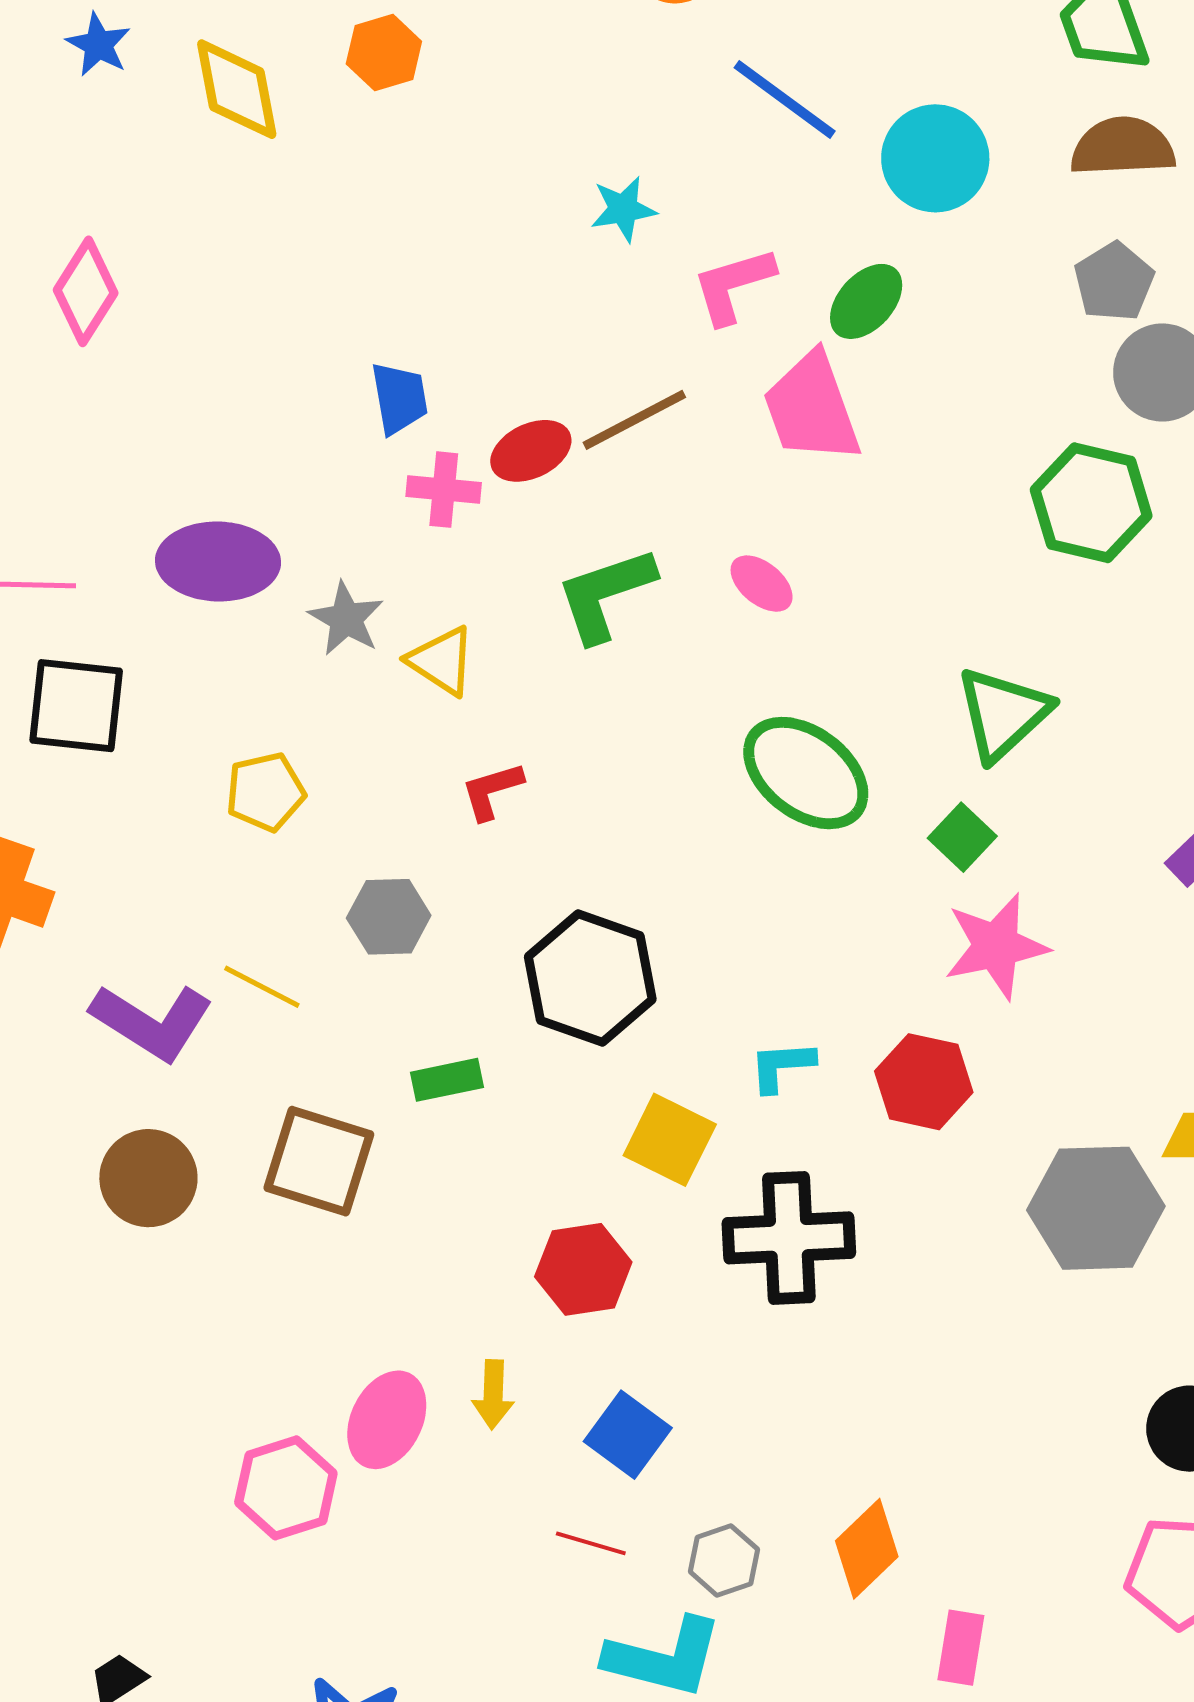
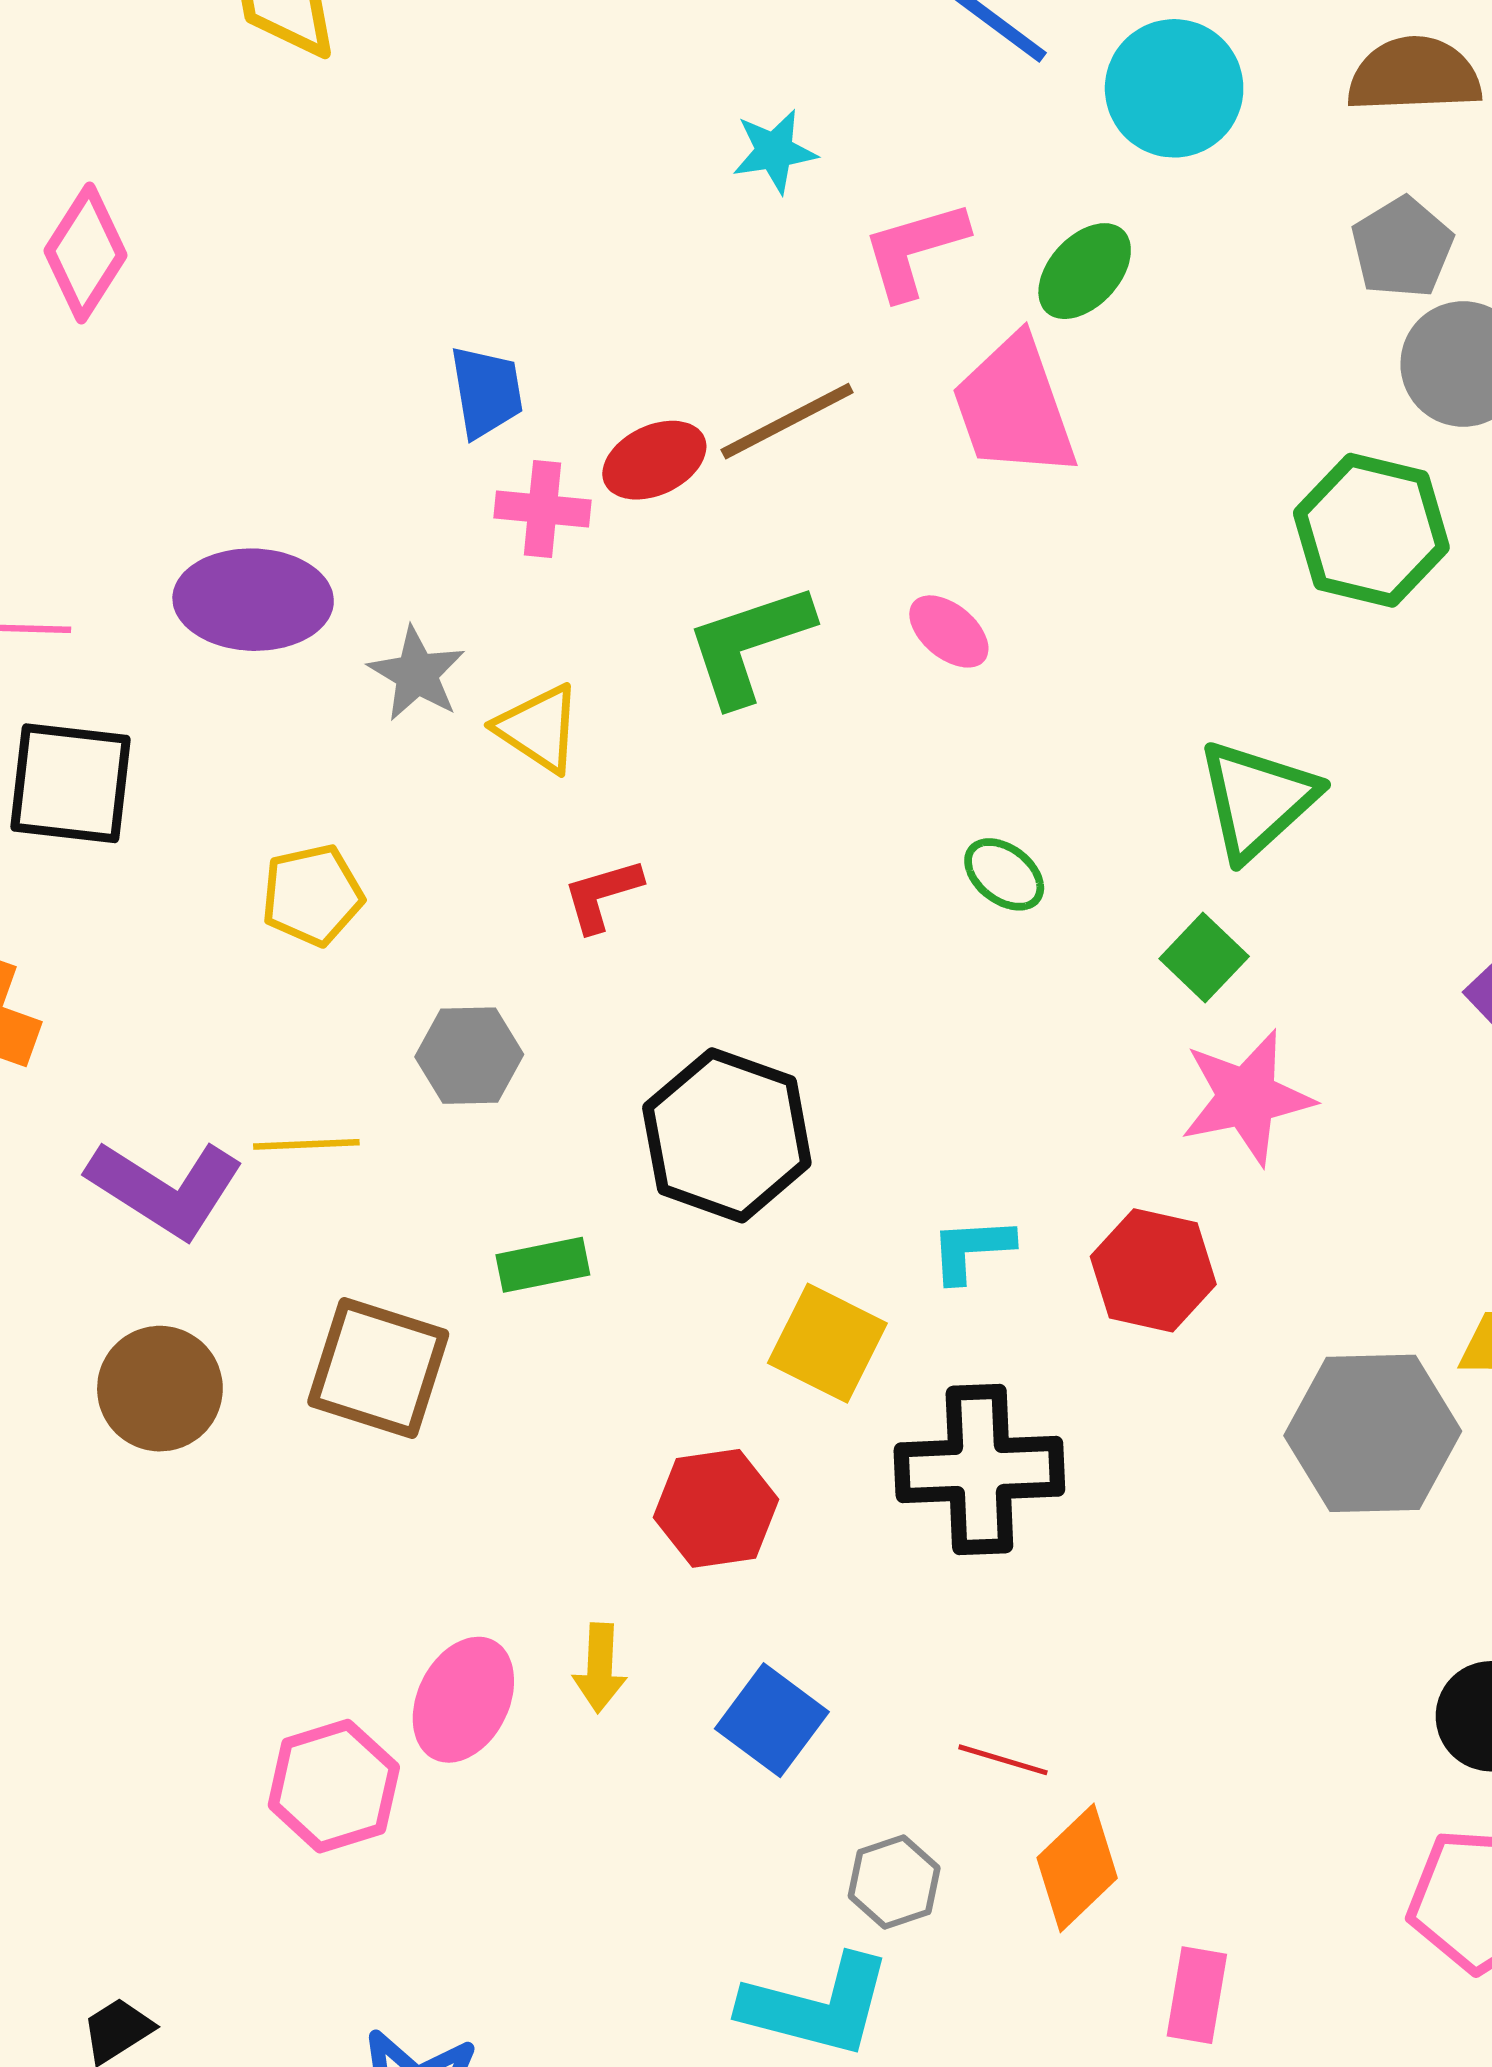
green ellipse: (806, 773) -> (1004, 874), size x0.5
yellow line: (262, 987) -> (306, 1144), turned -30
red line: (591, 1543) -> (1003, 1760), moved

